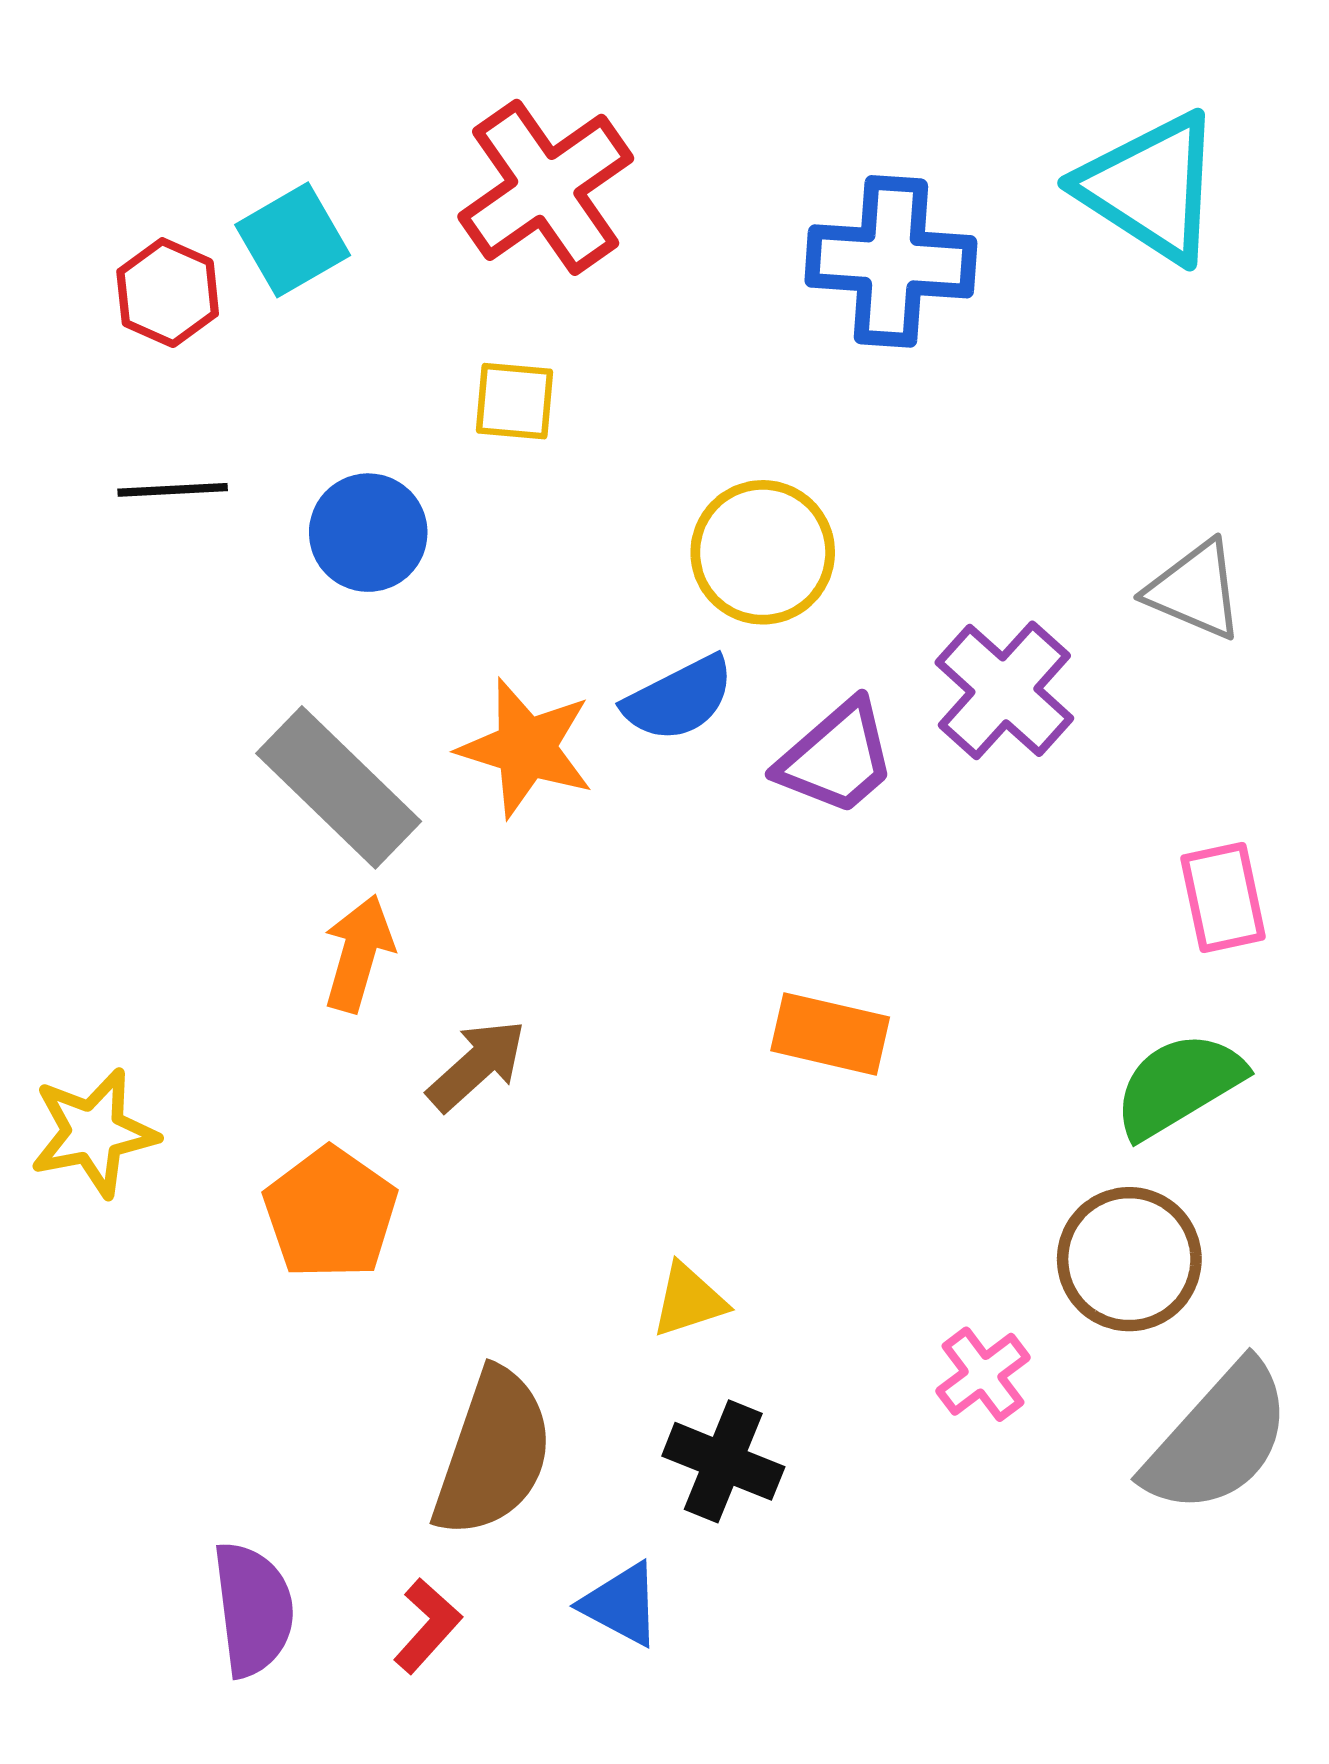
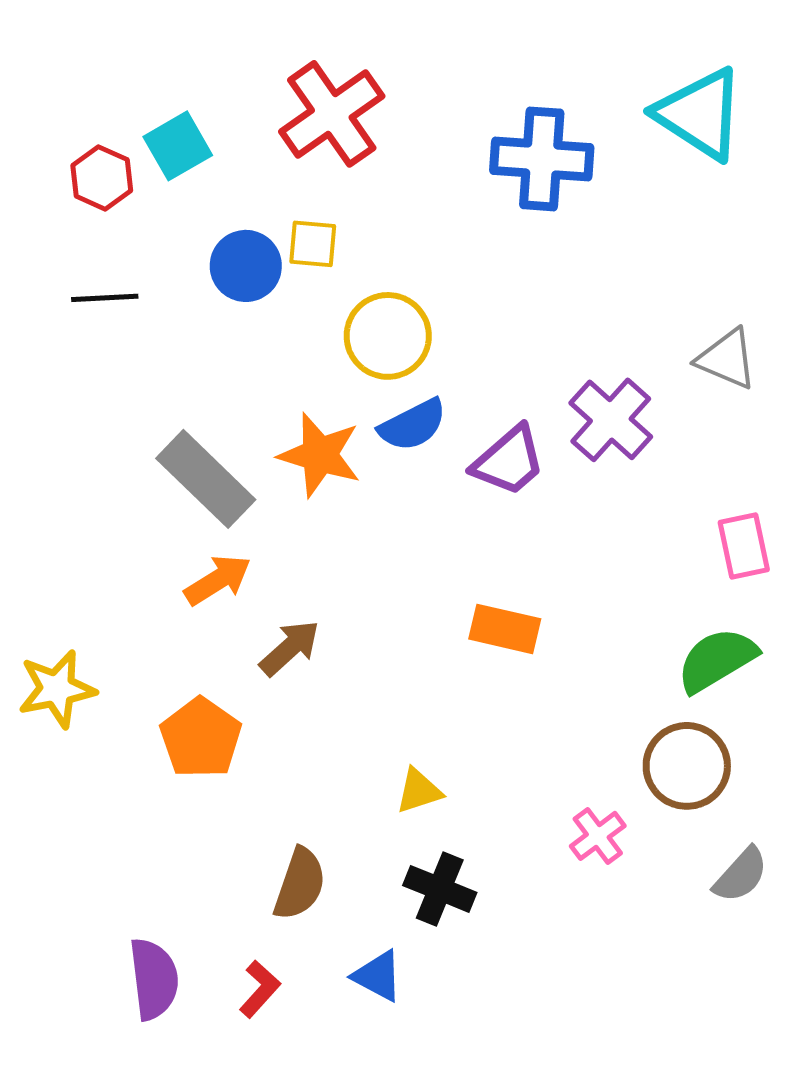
blue circle: (368, 533) -> (246, 266), moved
yellow circle: (763, 552) -> (388, 336), moved
orange arrow: (358, 953) -> (218, 580), turned 42
gray semicircle: (1218, 1438) -> (741, 875), size x0.6
brown semicircle: (493, 1453) -> (300, 884), size x0.7

